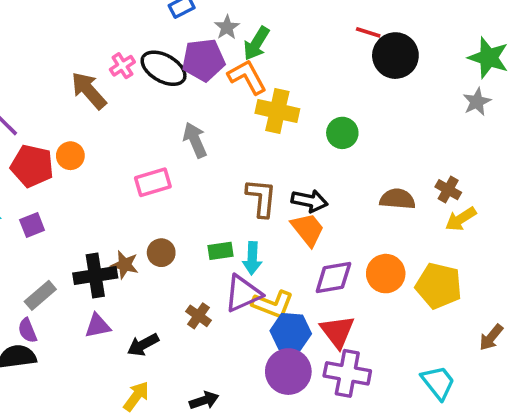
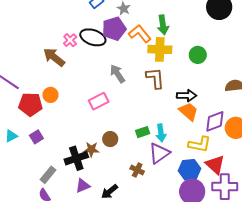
green arrow: (256, 43) -> (163, 25), moved, turned -30
brown L-shape: (261, 198) -> (155, 78), moved
purple diamond: (333, 278) -> (215, 121), moved
yellow L-shape: (273, 304) -> (200, 144), moved

